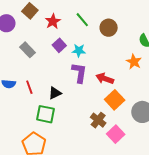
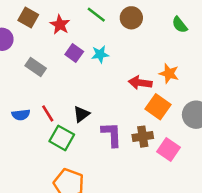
orange star: (134, 62) -> (169, 73), moved
purple L-shape: (79, 73) -> (112, 134), moved
green square: (45, 114) -> (62, 138), moved, turned 30
brown cross: (98, 120) -> (143, 137), turned -35

